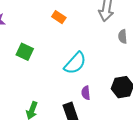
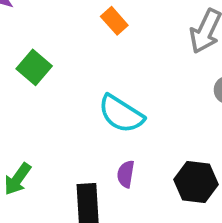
cyan semicircle: (75, 63) -> (121, 114), turned 65

